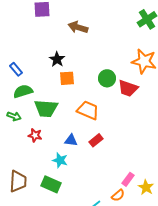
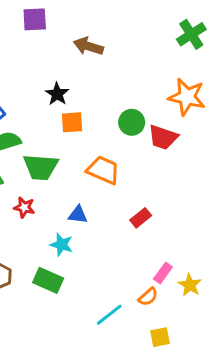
red rectangle: (96, 140) -> (141, 218), moved

